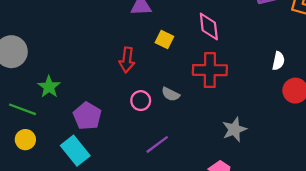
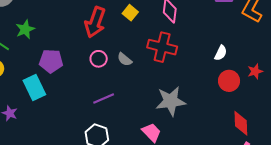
red arrow: (127, 60) -> (95, 22), size x1.4
purple pentagon: (87, 116) -> (51, 61), turned 30
gray star: (234, 129) -> (171, 101), size x1.4

